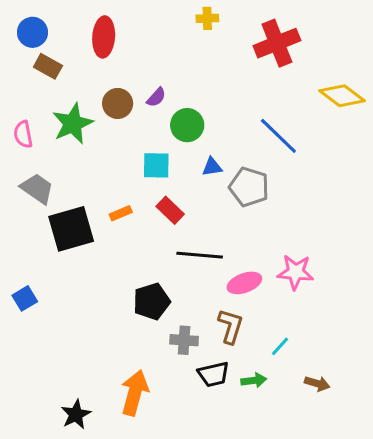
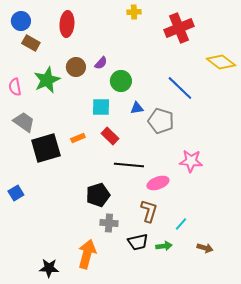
pink star: (295, 272) -> (191, 161), moved
gray cross: (184, 340) -> (109, 223), moved
black star: (76, 414) -> (49, 268), turned 30

